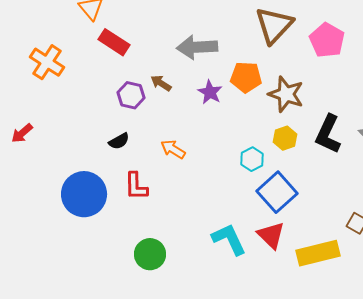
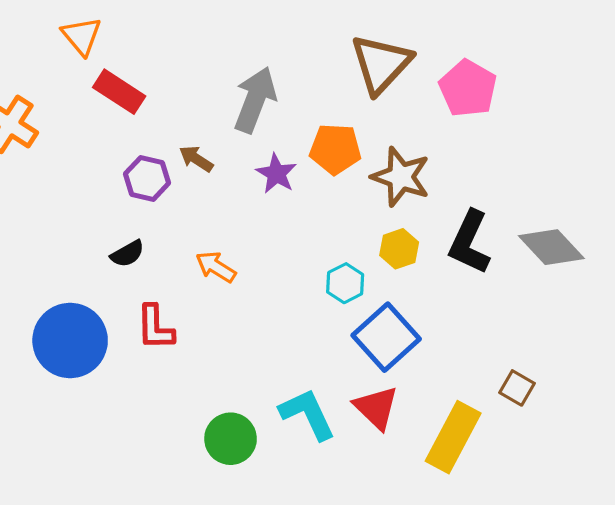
gray arrow: (197, 47) -> (255, 100), turned 114
yellow rectangle: (318, 253) -> (453, 437), turned -48
green circle: (150, 254) -> (231, 439), moved

